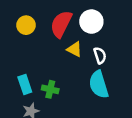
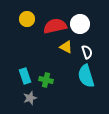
red semicircle: (61, 24) -> (55, 26), turned 50
yellow circle: (26, 25) -> (27, 19), moved

